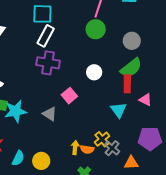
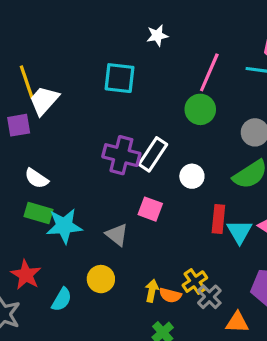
white rectangle: (46, 36) -> (153, 154), moved
red rectangle: (127, 84) -> (218, 219), moved
pink square: (69, 96) -> (150, 209), turned -35
cyan triangle: (119, 110) -> (239, 232), moved
yellow circle: (41, 161) -> (101, 279), moved

